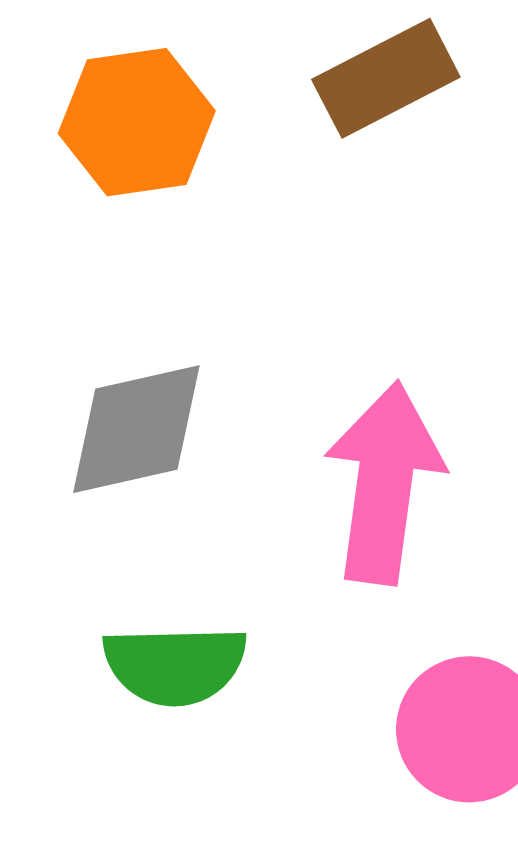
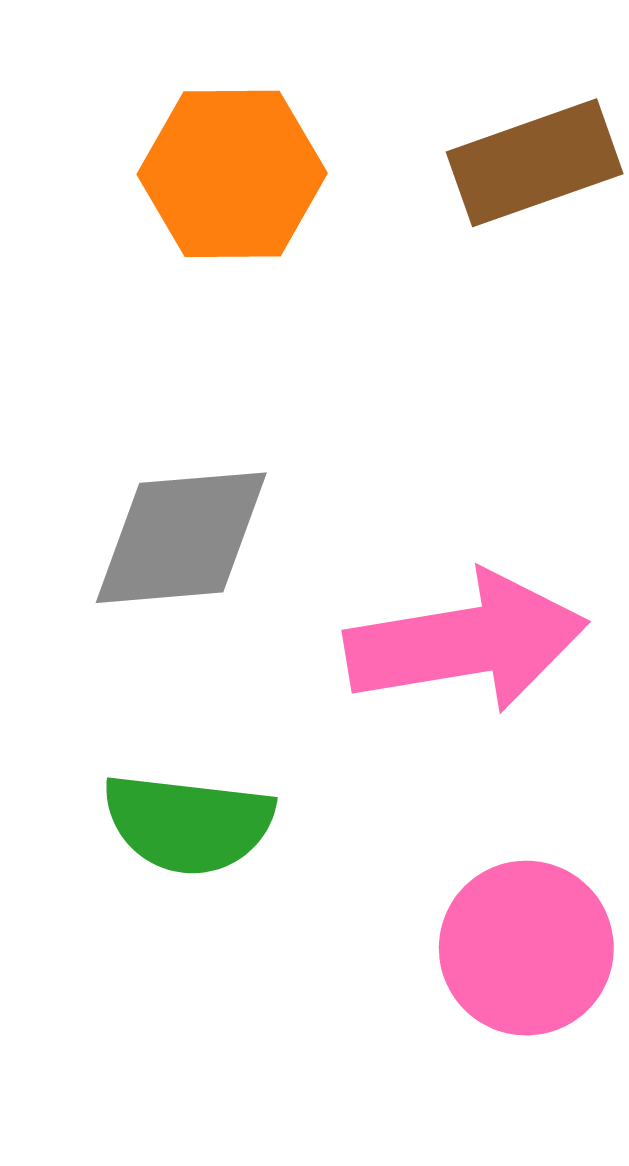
pink arrow: (384, 483) -> (466, 642), turned 65

